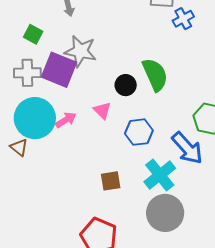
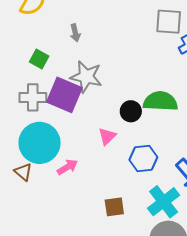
green semicircle: (155, 75) -> (160, 101), turned -64
pink triangle: (102, 110) -> (107, 136), turned 30
pink arrow: (66, 120) -> (67, 167), moved

